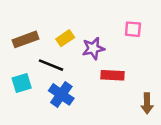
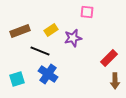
pink square: (133, 29) -> (87, 12), moved
red rectangle: (112, 75) -> (109, 58), moved, turned -48
cyan square: (22, 83) -> (17, 79), moved

